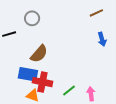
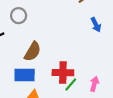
red cross: (42, 82) -> (63, 73), moved
pink arrow: (91, 94) -> (94, 84), turned 32

